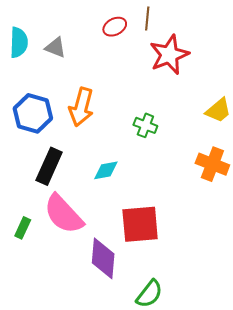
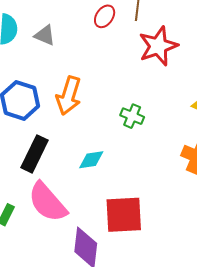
red ellipse: (115, 27) -> (105, 16), turned -30

